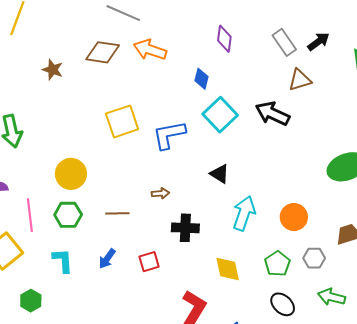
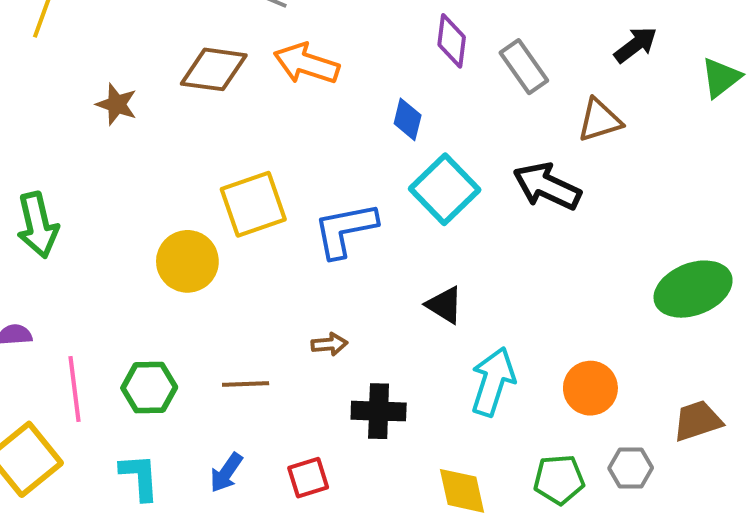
gray rectangle: (284, 42) -> (524, 67), moved
yellow circle: (71, 174) -> (187, 261), moved
green pentagon: (277, 264) -> (559, 480), turned 30

